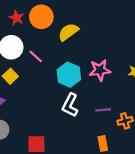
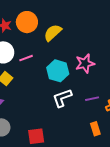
pink line: (36, 56) -> (26, 58), turned -56
white L-shape: (70, 105) -> (62, 98), turned 50

